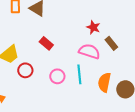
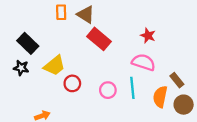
red rectangle: (46, 43) -> (99, 39), moved, size x1.5
brown rectangle: (111, 43) -> (177, 80), moved

